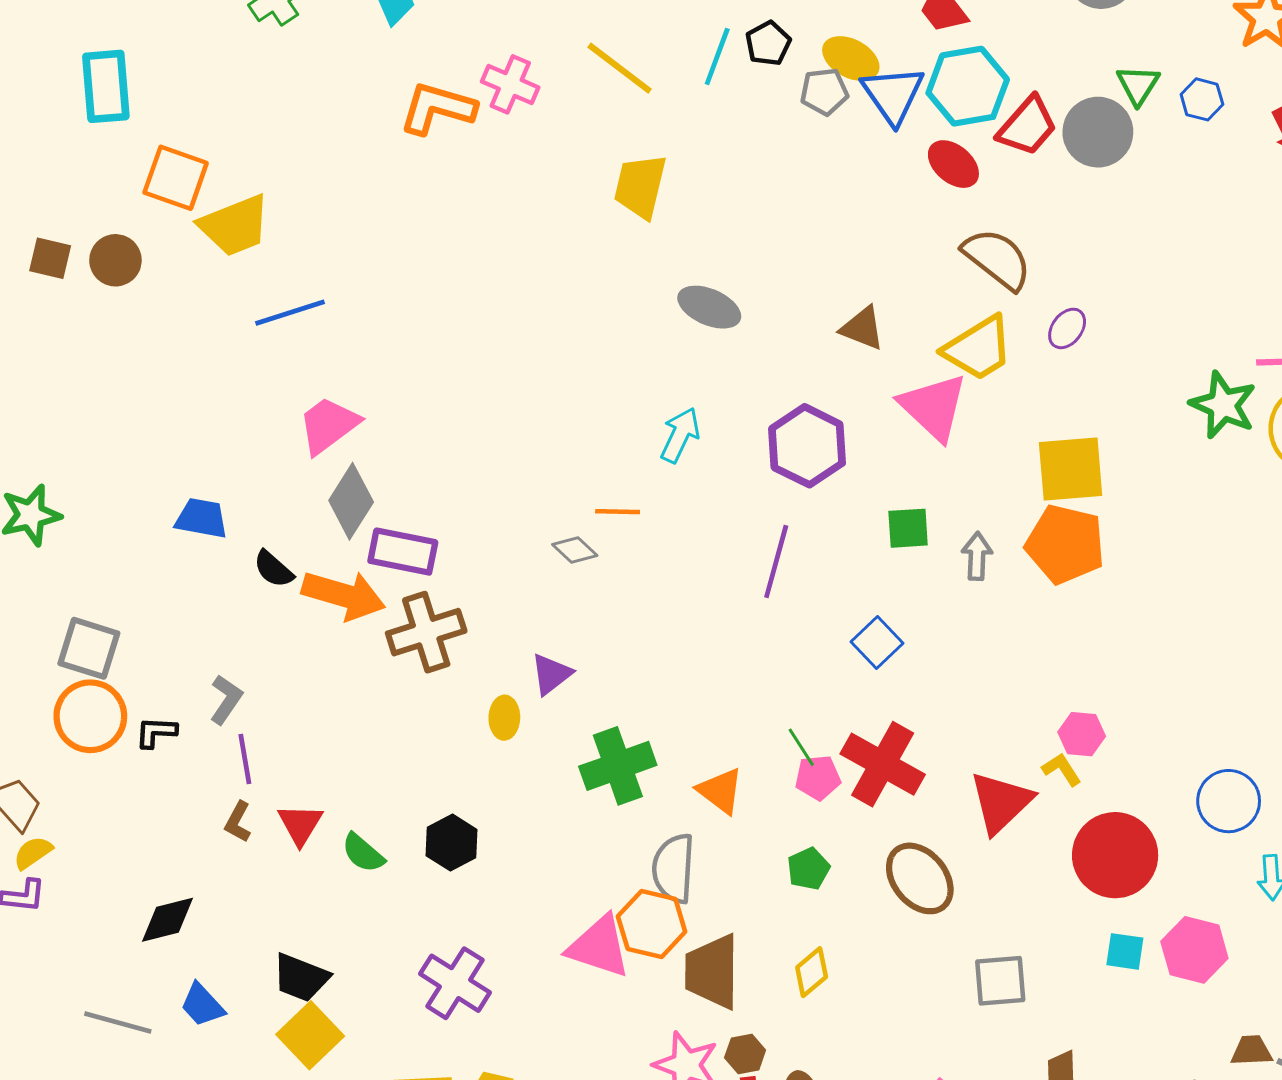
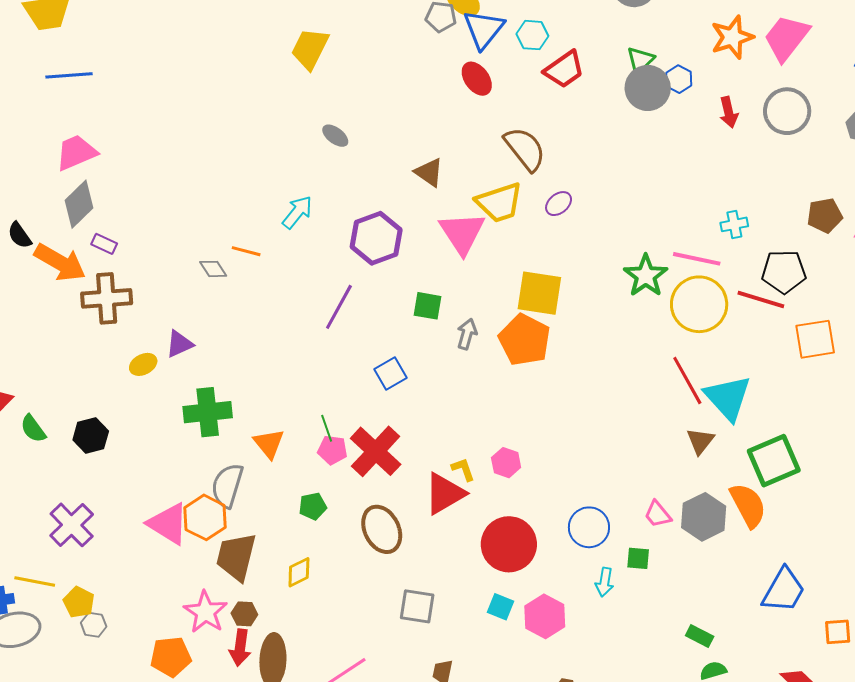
cyan hexagon: (968, 86) -> (532, 35), size x0.6
gray circle: (1098, 132) -> (648, 88), moved
red ellipse: (953, 164) -> (477, 79), moved
gray ellipse: (709, 307) -> (335, 136), size x0.7
purple rectangle: (403, 552) -> (104, 244), size x0.6
yellow ellipse: (504, 718) -> (143, 364), turned 48
yellow L-shape: (1062, 769) -> (463, 469), moved

